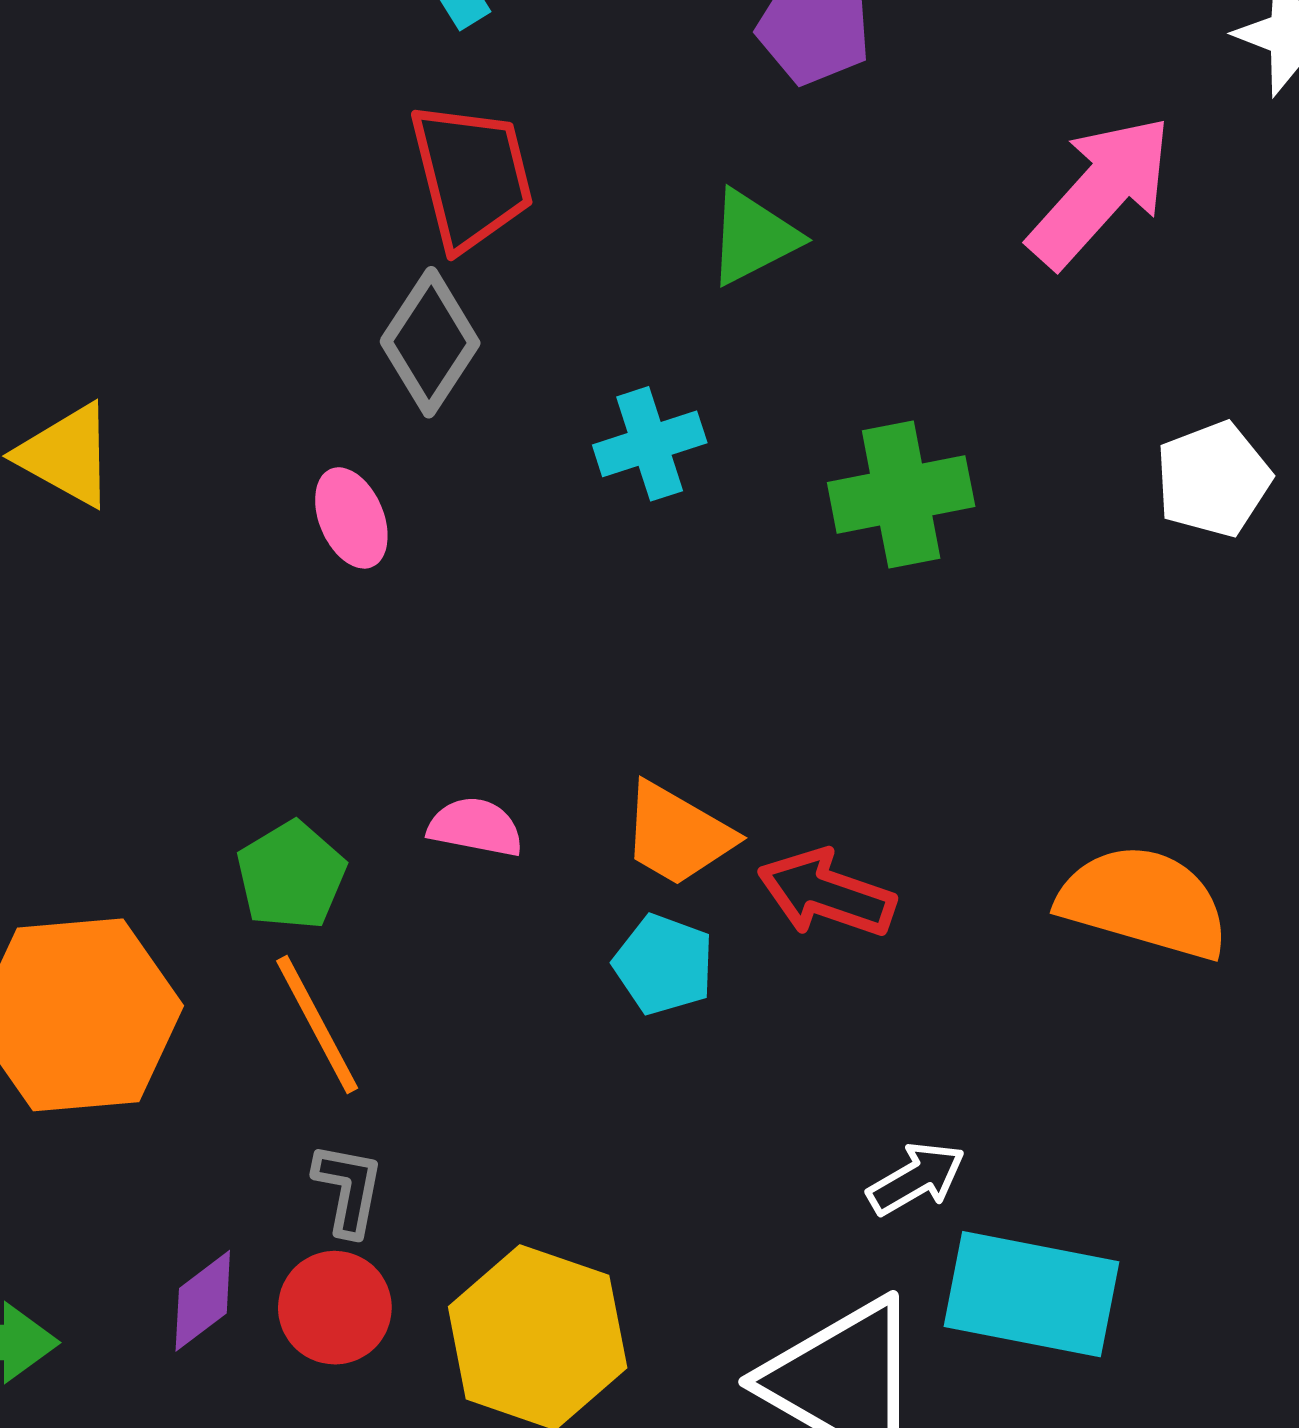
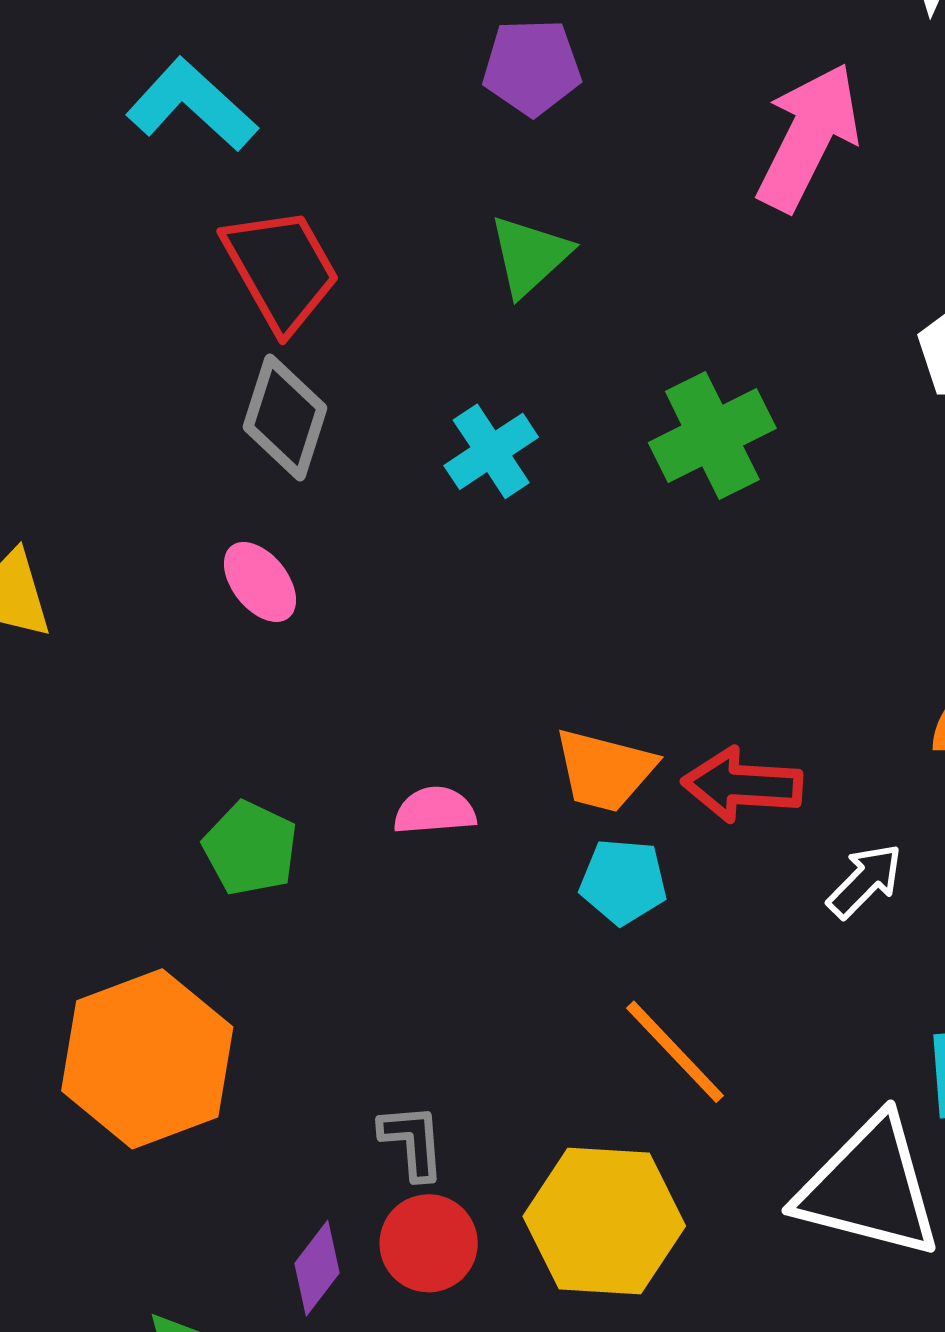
green pentagon: (291, 876) -> (250, 848), moved
orange line: (317, 1024) -> (675, 1052), moved
white arrow: (916, 1178) -> (865, 881), moved

